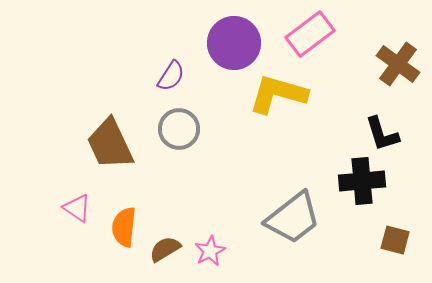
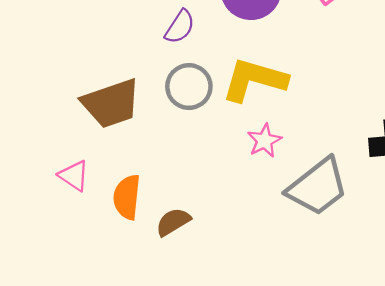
yellow L-shape: (278, 94) -> (254, 80), moved
brown trapezoid: (110, 144) -> (111, 103), turned -84
pink star: (210, 251) -> (264, 141), moved

